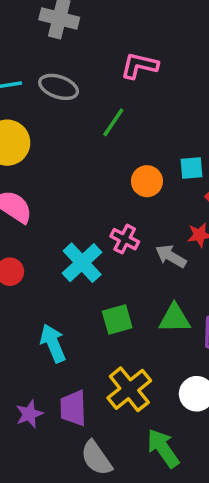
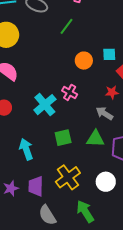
gray arrow: (171, 256) -> (104, 113), moved

